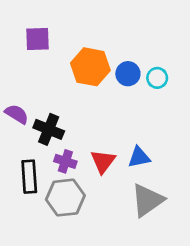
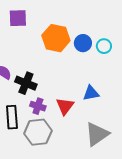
blue triangle: (139, 157) -> (91, 93), moved

